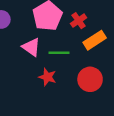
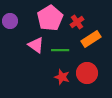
red star: (47, 77) -> (62, 77), moved

